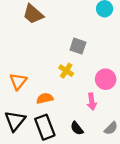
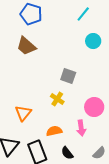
orange triangle: (18, 81) -> (23, 113), moved
orange semicircle: (45, 98) -> (54, 131), moved

